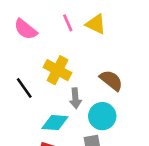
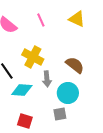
yellow triangle: (96, 24) -> (77, 19), moved
cyan diamond: (55, 123) -> (22, 90), moved

